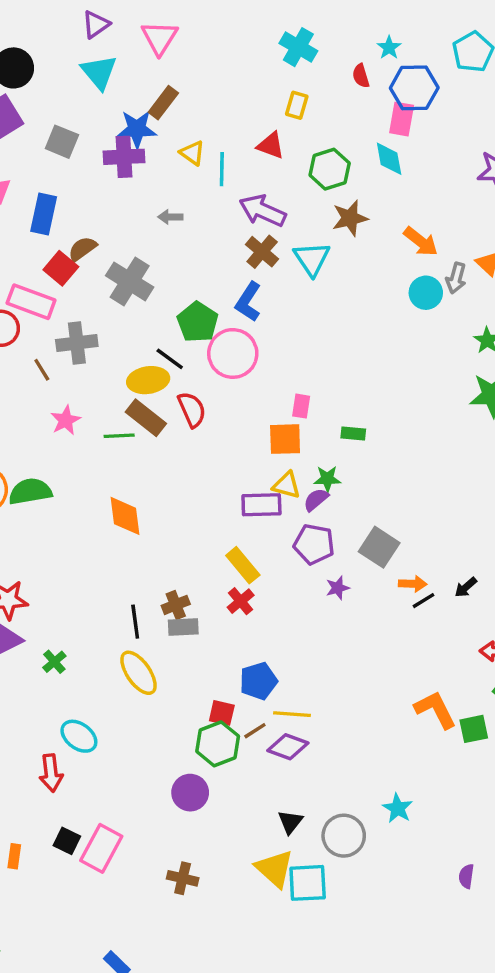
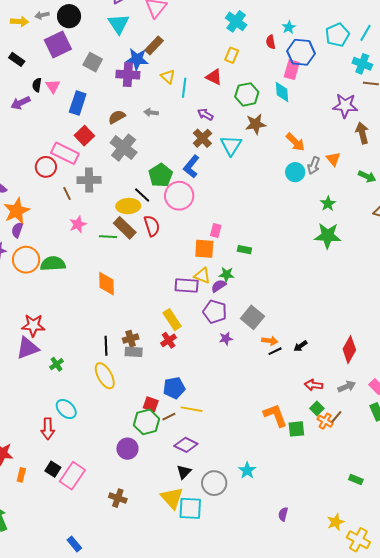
purple arrow: (262, 211) -> (205, 114), size x0.6
brown semicircle: (82, 249) -> (117, 117), moved
purple diamond: (288, 747) -> (186, 445), moved

